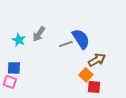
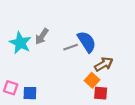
cyan star: (19, 40) -> (20, 43), size x1.5
blue square: (14, 68) -> (30, 93), moved

